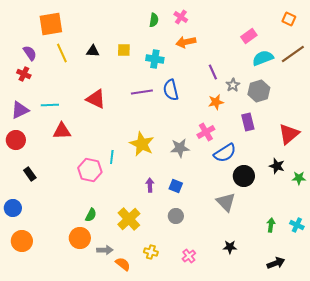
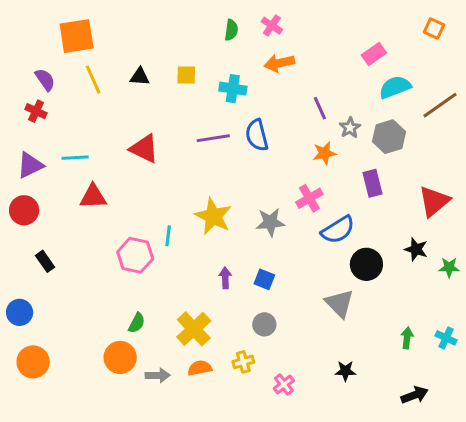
brown line: (293, 54) -> (440, 105), moved
yellow cross: (151, 252) -> (243, 362), moved, turned -32
orange semicircle: (123, 264) -> (200, 368), moved, turned -49

